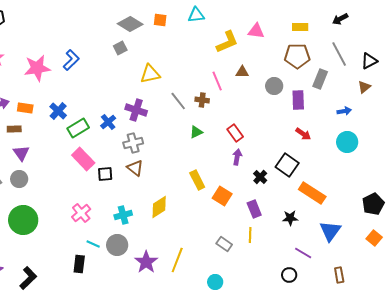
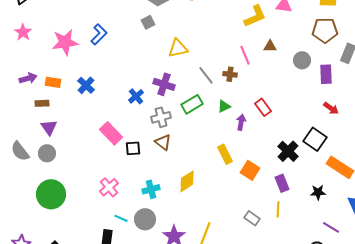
green rectangle: (78, 128) -> (192, 104), moved
purple arrow: (237, 157) -> (241, 122), moved
black cross: (260, 177) -> (288, 151), size x1.5

